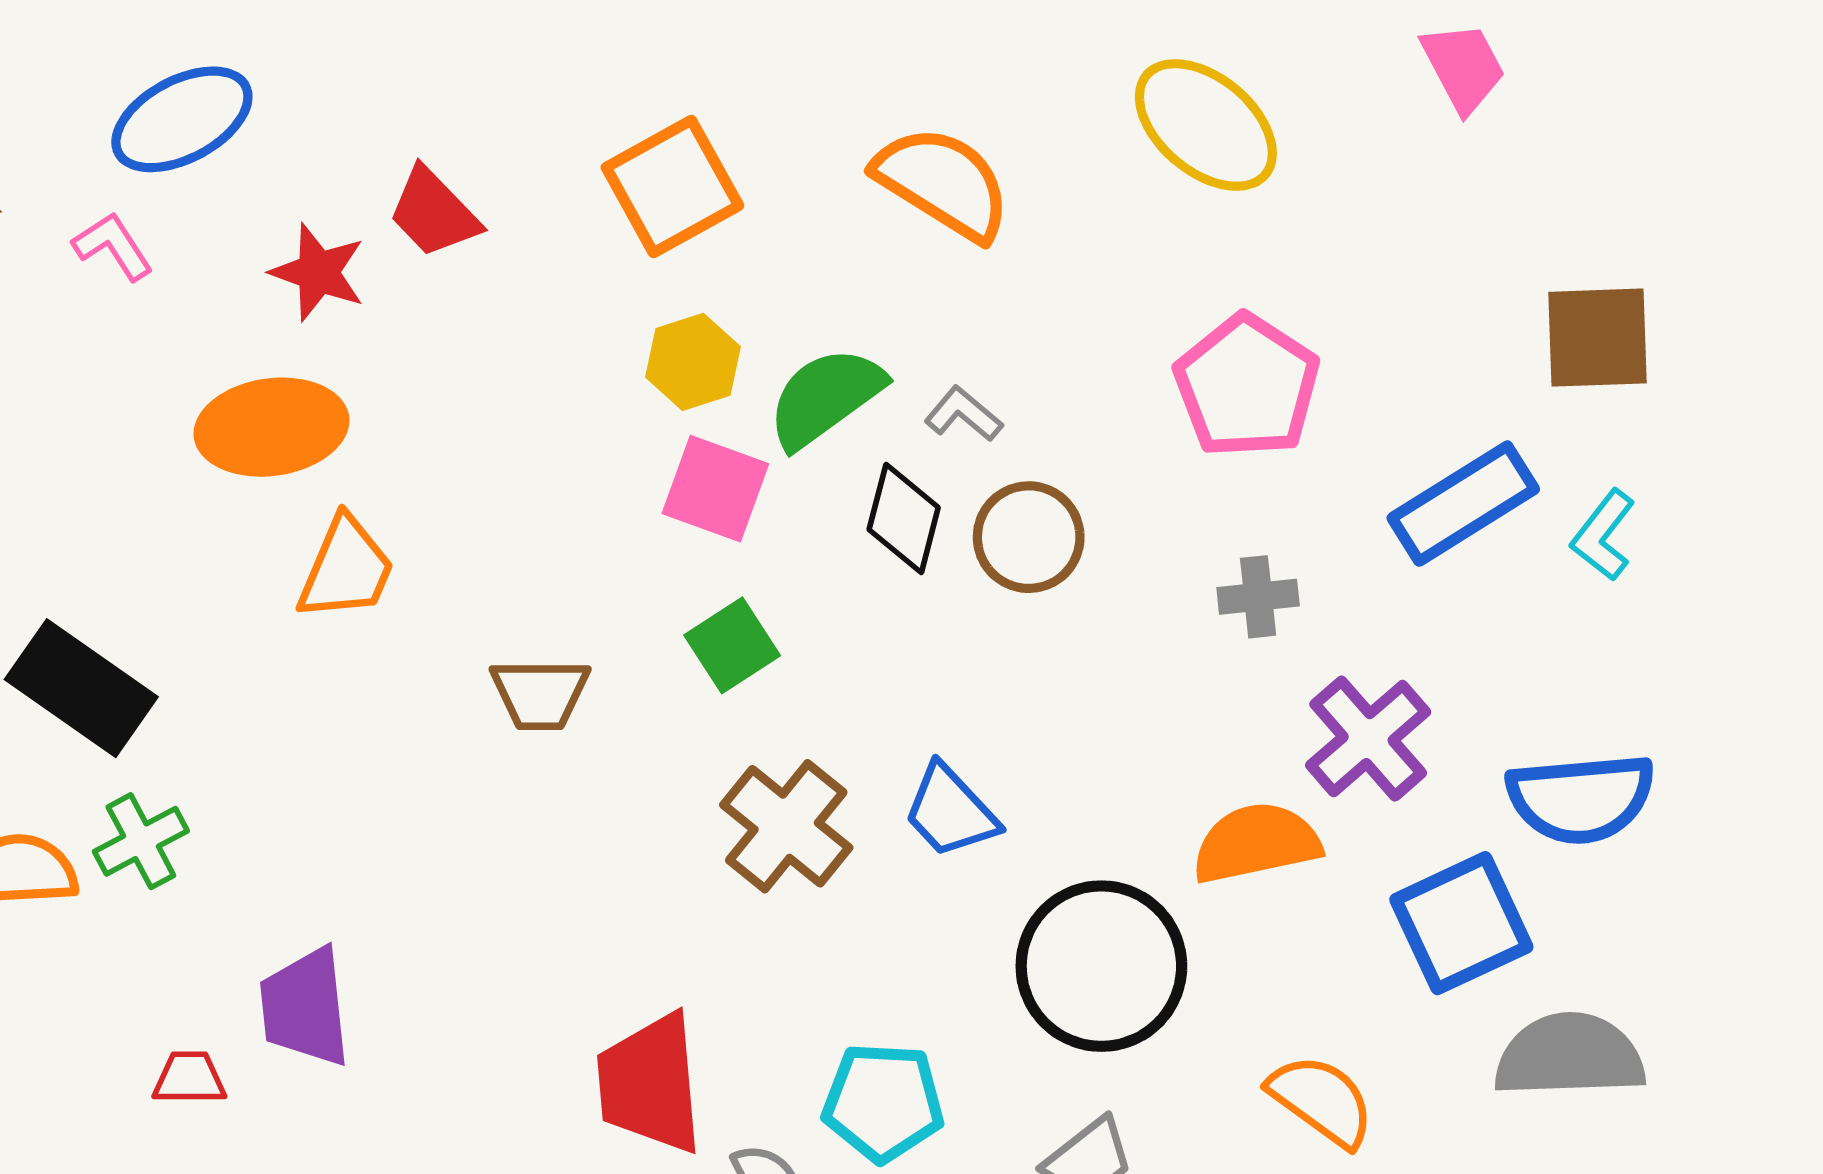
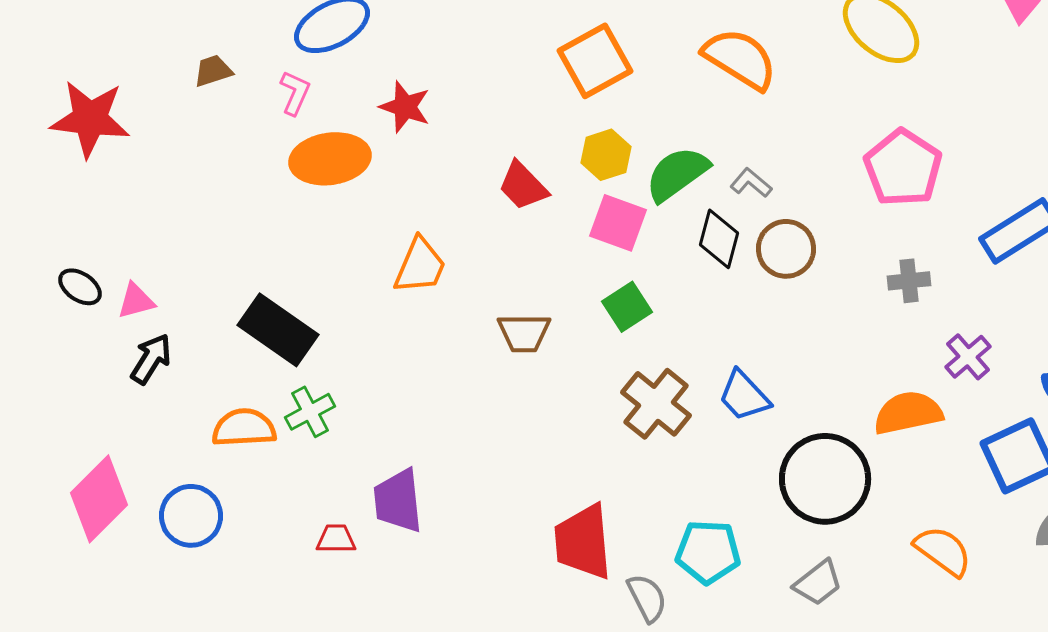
red trapezoid: (434, 213) -> (523, 186), moved
pink L-shape: (113, 246) -> (295, 93), turned 57
orange ellipse: (271, 427) -> (330, 159), moved
purple cross: (1368, 739) -> (968, 357), size x0.7

